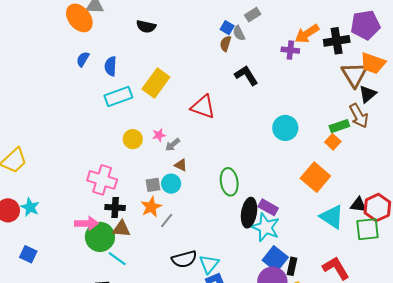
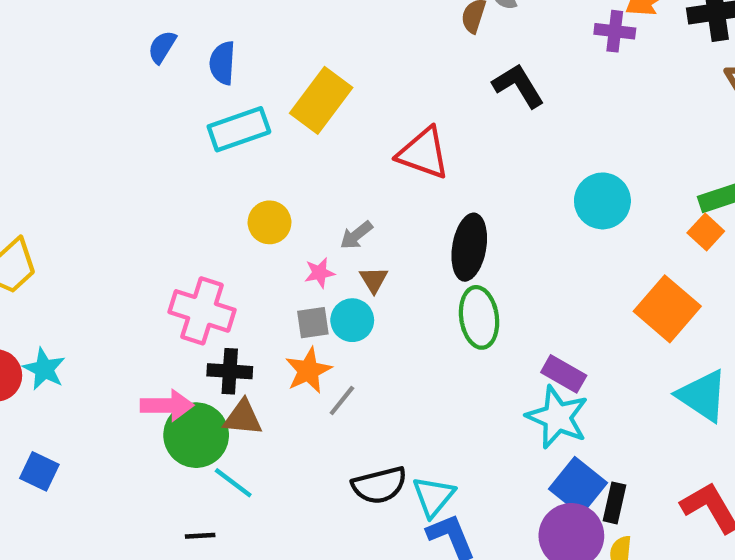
pink star: (159, 135) -> (320, 273), moved
brown triangle: (181, 165) -> (374, 280), turned 32
black ellipse: (249, 213) -> (469, 247), moved

